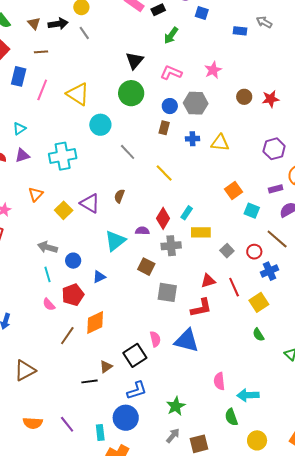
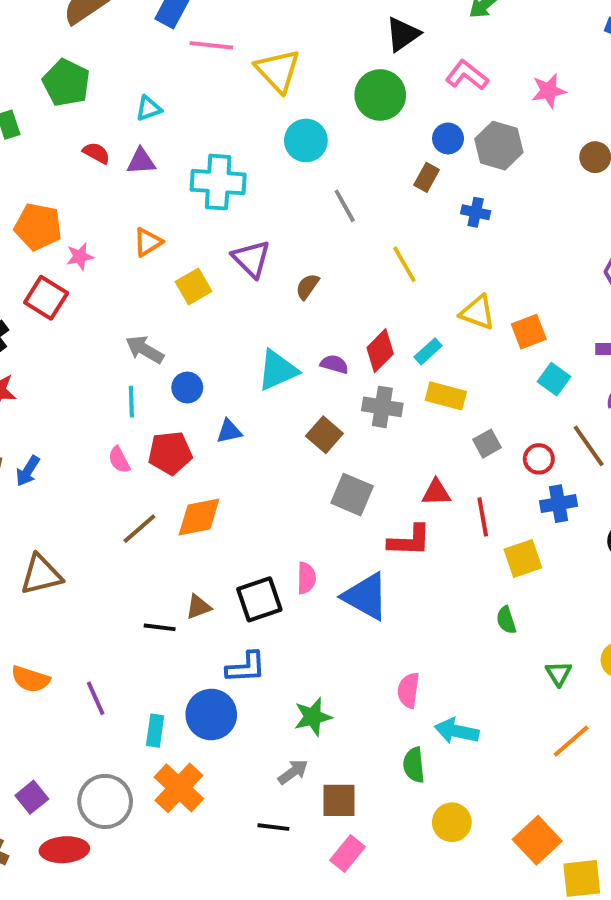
pink line: (42, 90) -> (211, 45), turned 60
yellow triangle: (220, 143) -> (478, 312), moved
purple triangle: (90, 203) -> (251, 259), moved

